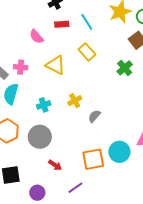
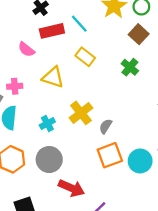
red rectangle: (62, 24) -> (52, 31), size x1.5
yellow cross: (75, 101) -> (81, 113), size x1.5
orange square: (93, 159) -> (110, 155), moved
red arrow: (55, 165) -> (71, 188), size x1.6

